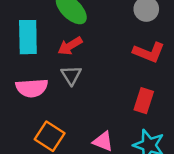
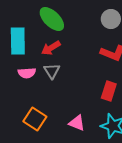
pink semicircle: (32, 88) -> (27, 73), moved, size x0.7

